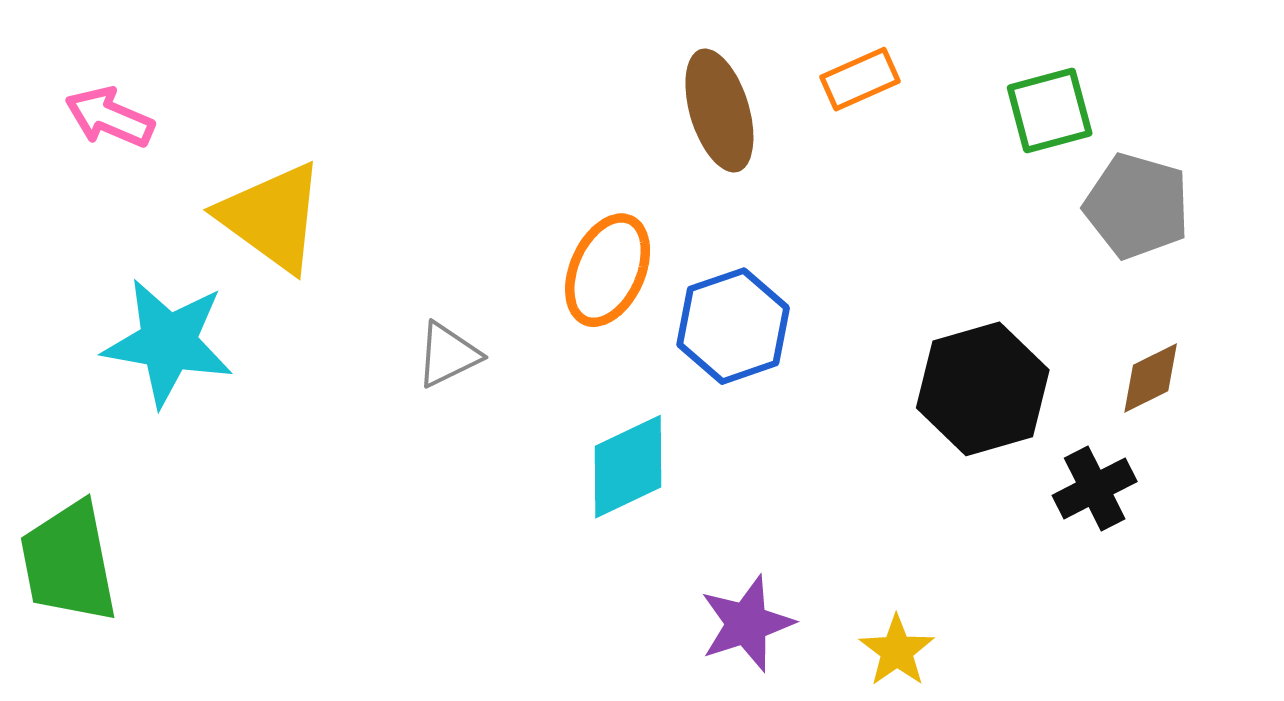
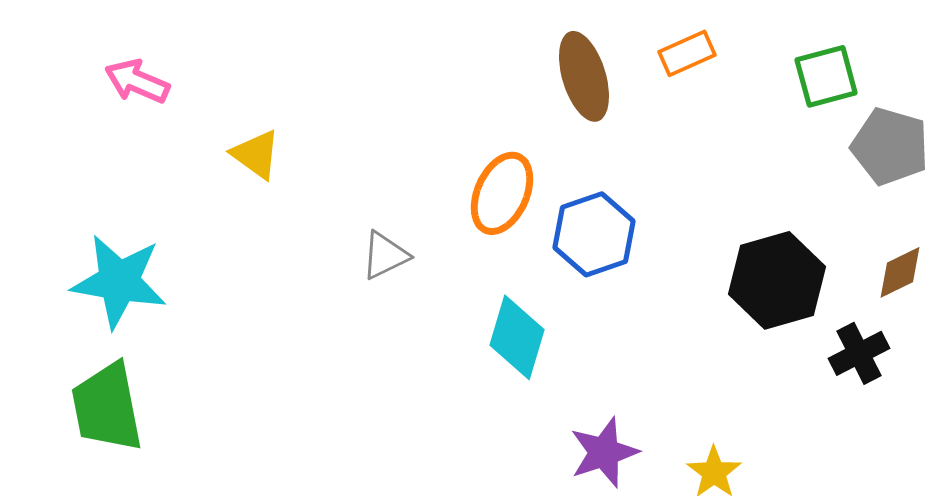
yellow triangle: (272, 217) -> (256, 154), size x0.6
cyan star: (168, 342) -> (119, 281), moved
cyan diamond: (628, 467) -> (517, 337), turned -48

